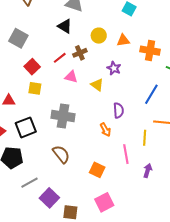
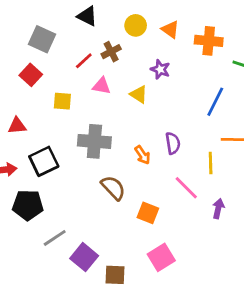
gray square: (18, 38) -> (42, 39), moved
orange triangle: (123, 40) -> (170, 29), turned 48
red square: (32, 67) -> (31, 75), moved
yellow square: (35, 88) -> (62, 101), moved
purple semicircle: (119, 110) -> (173, 143), moved
orange arrow: (105, 130) -> (142, 155), moved
brown semicircle: (61, 154) -> (113, 188), moved
pink line: (126, 154) -> (186, 188), turned -30

